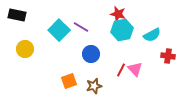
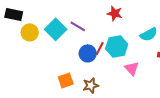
cyan hexagon: (122, 30) -> (117, 46), moved
yellow circle: (25, 49) -> (30, 32), moved
red line: (121, 70) -> (100, 48), moved

